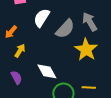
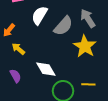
yellow arrow: (20, 51) -> (18, 49), turned -80

